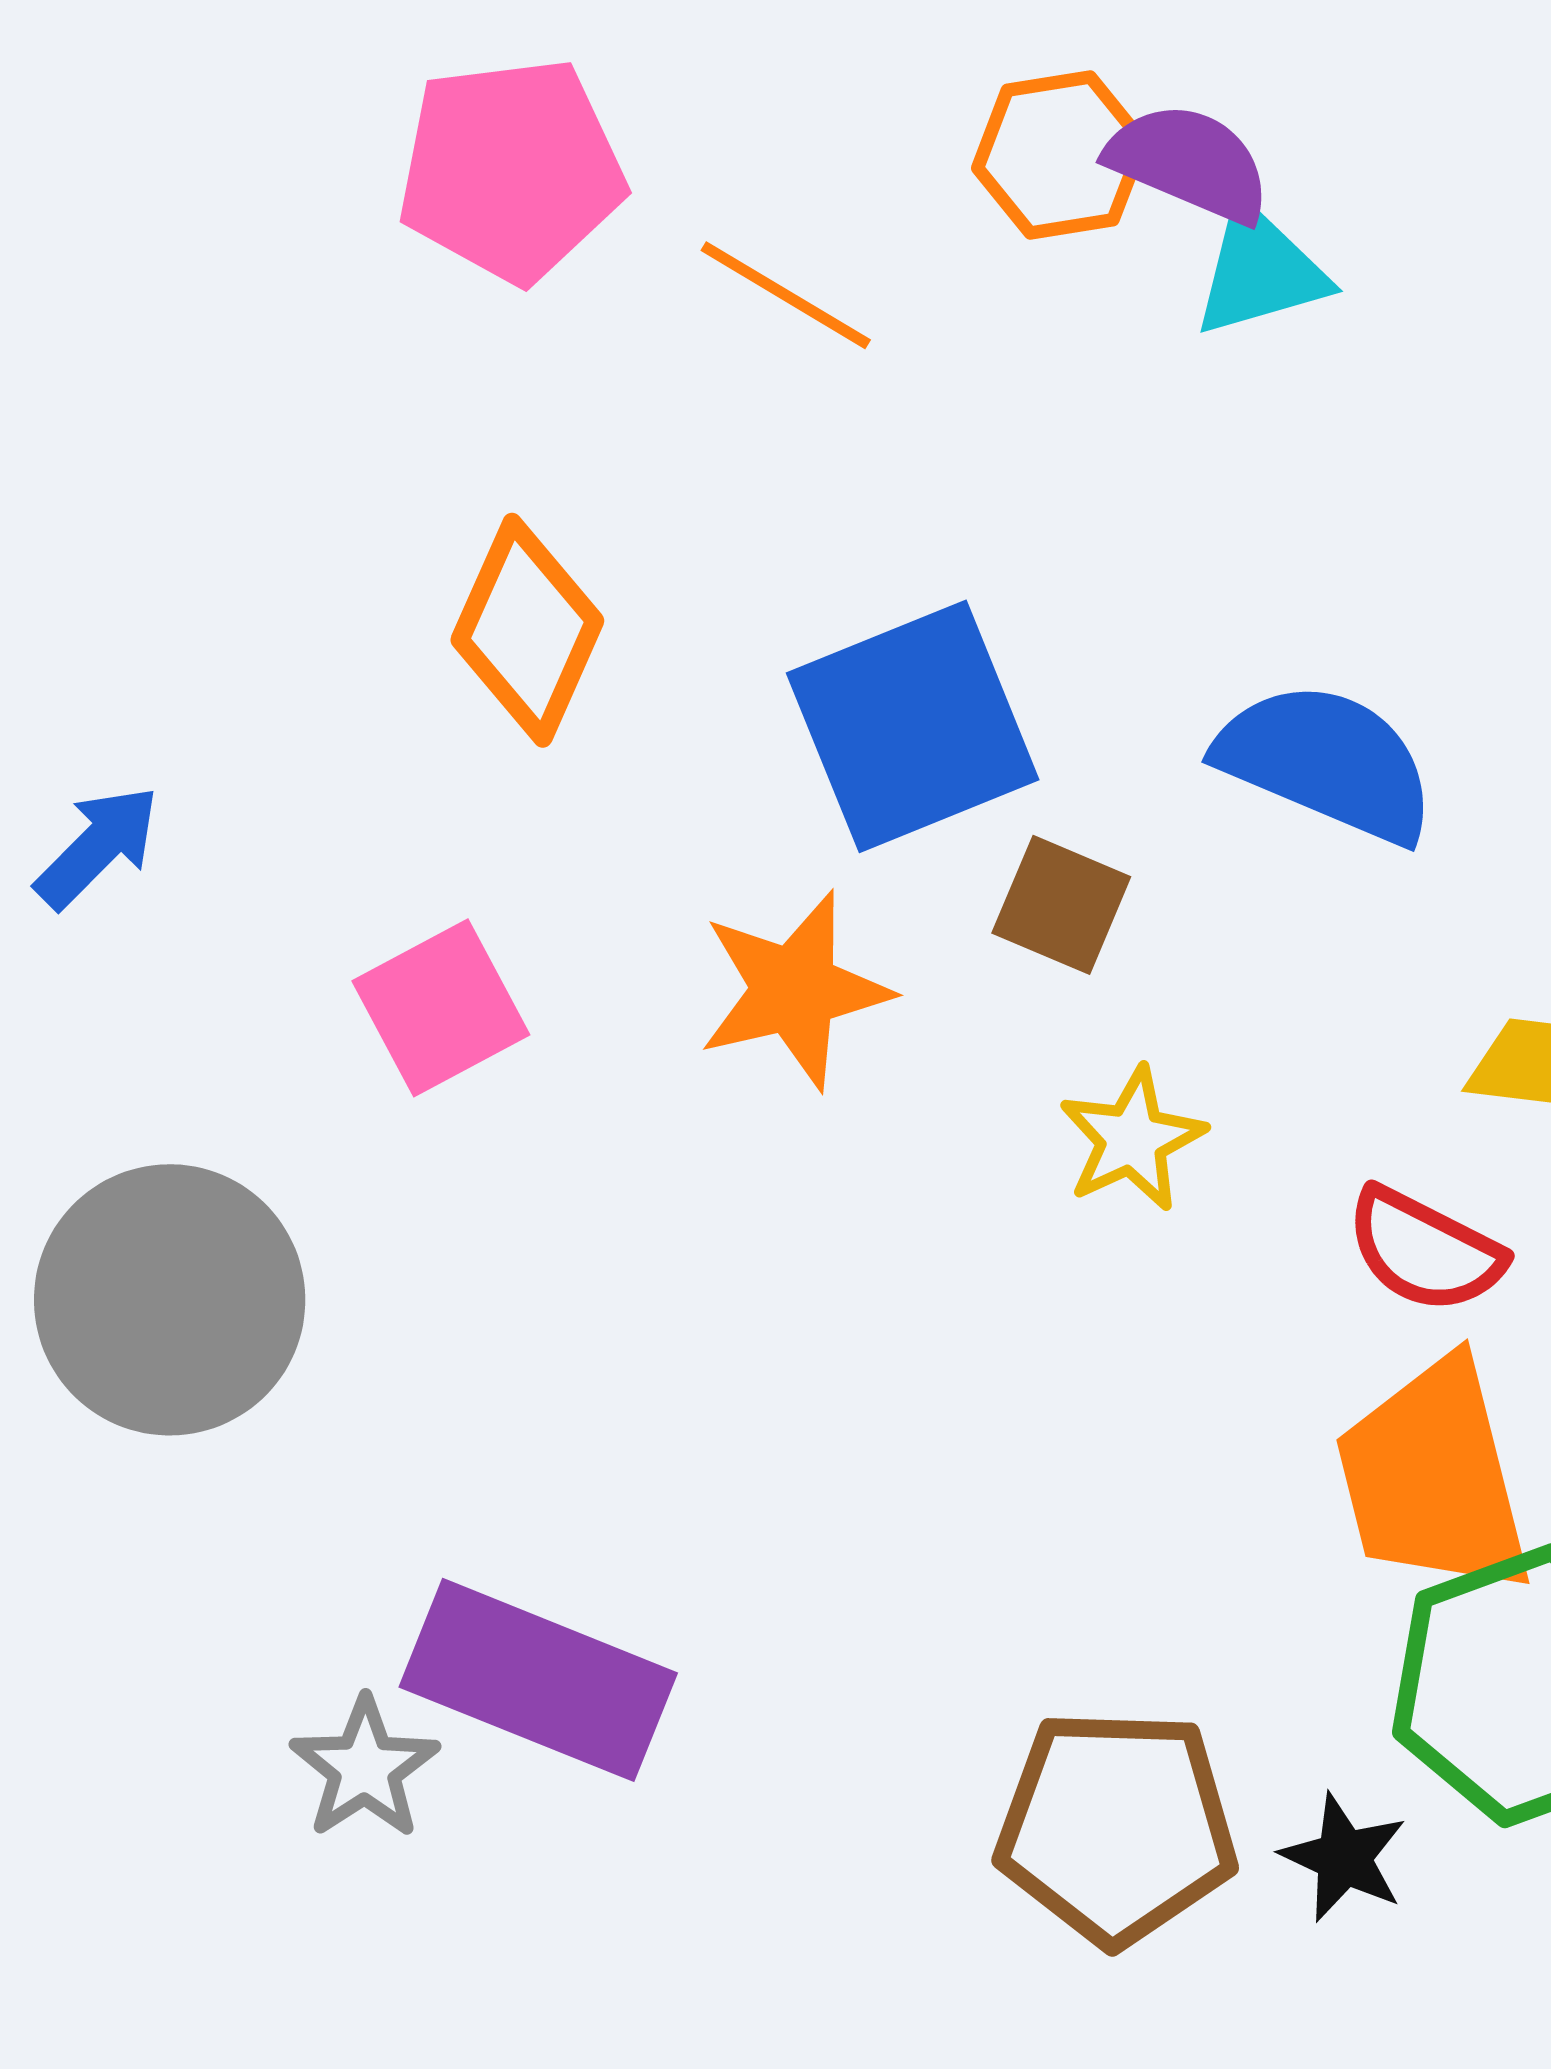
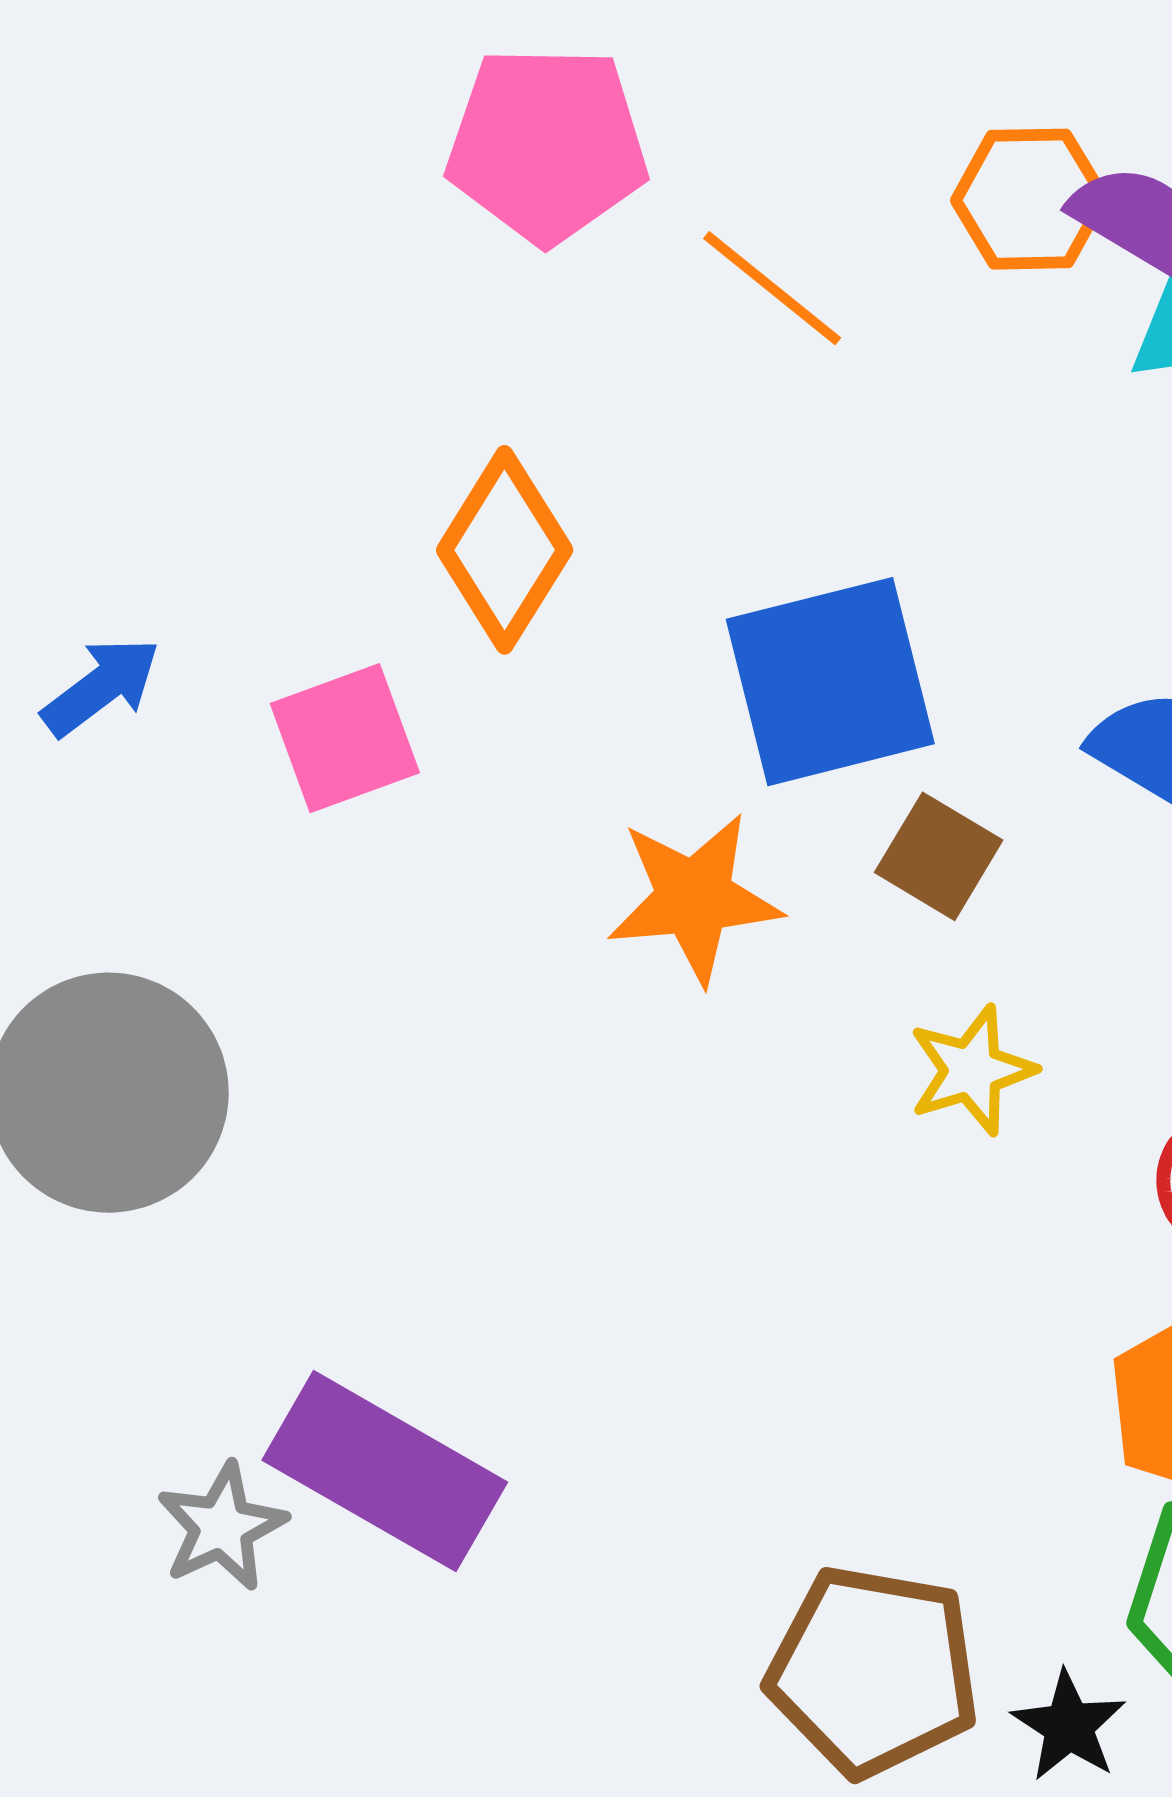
pink square: (441, 1008) -> (345, 738), moved

